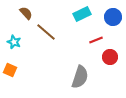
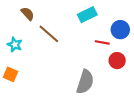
blue circle: (113, 17) -> (120, 30), moved
red line: (96, 40) -> (102, 42), turned 32

